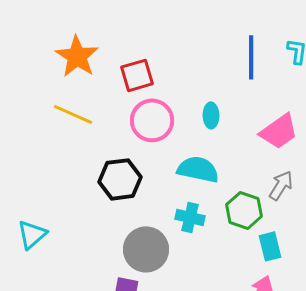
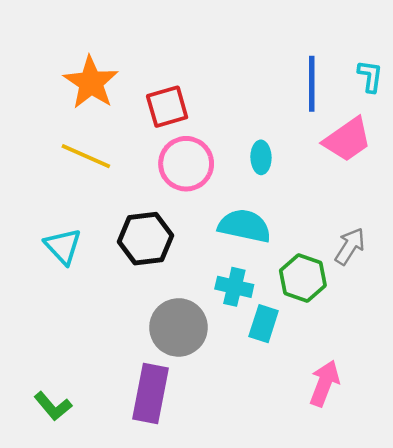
pink trapezoid: (279, 131) -> (347, 140), moved
cyan triangle: (32, 234) -> (63, 246), moved, turned -32
cyan rectangle: (270, 246) -> (264, 324), moved, turned 32

